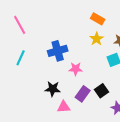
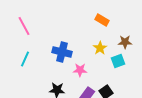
yellow star: (97, 39) -> (100, 48), moved
blue cross: (58, 51) -> (62, 52), turned 30

